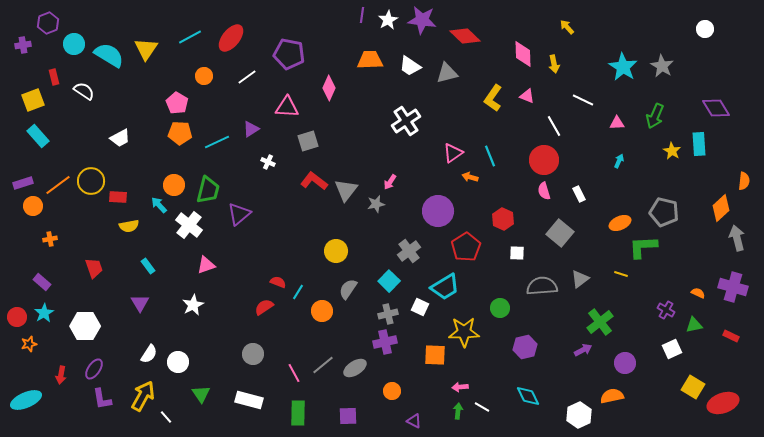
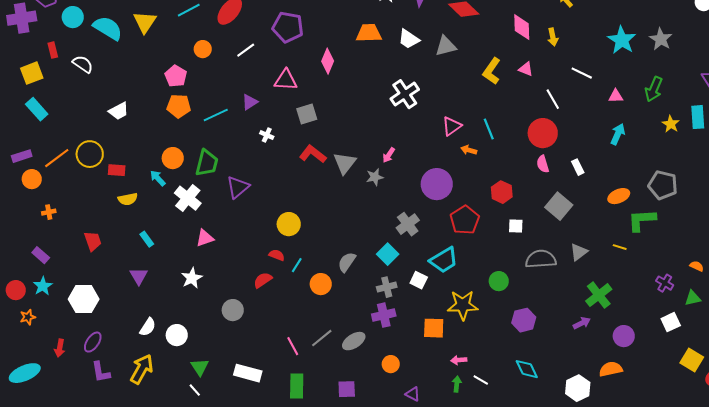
purple cross: (23, 45) -> (22, 18), size x1.8
cyan arrow: (619, 161) -> (618, 134), size x1.5
yellow circle: (336, 251) -> (289, 224), moved
gray circle: (253, 354) -> (233, 310), moved
white line: (166, 417) -> (195, 390), moved

